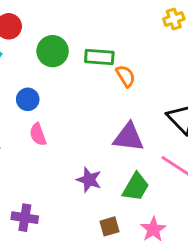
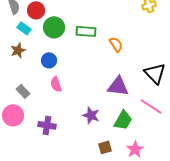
green circle: (53, 51) -> (54, 27), moved
green rectangle: (99, 57) -> (86, 31), moved
purple cross: (25, 218) -> (47, 125), moved

